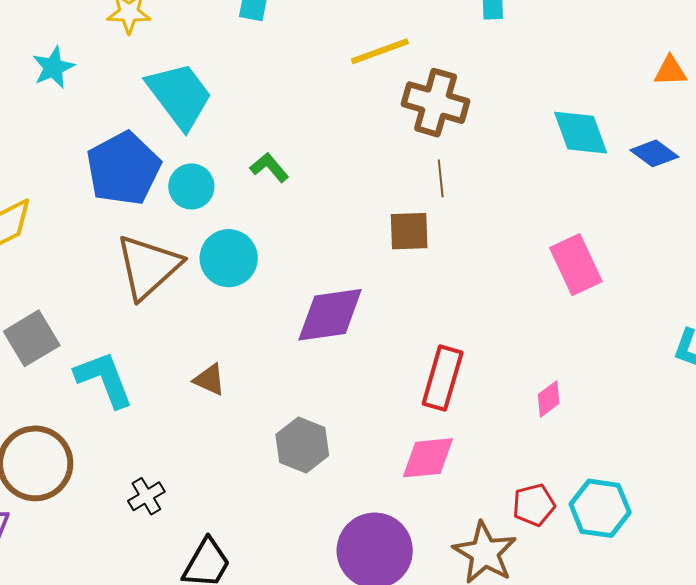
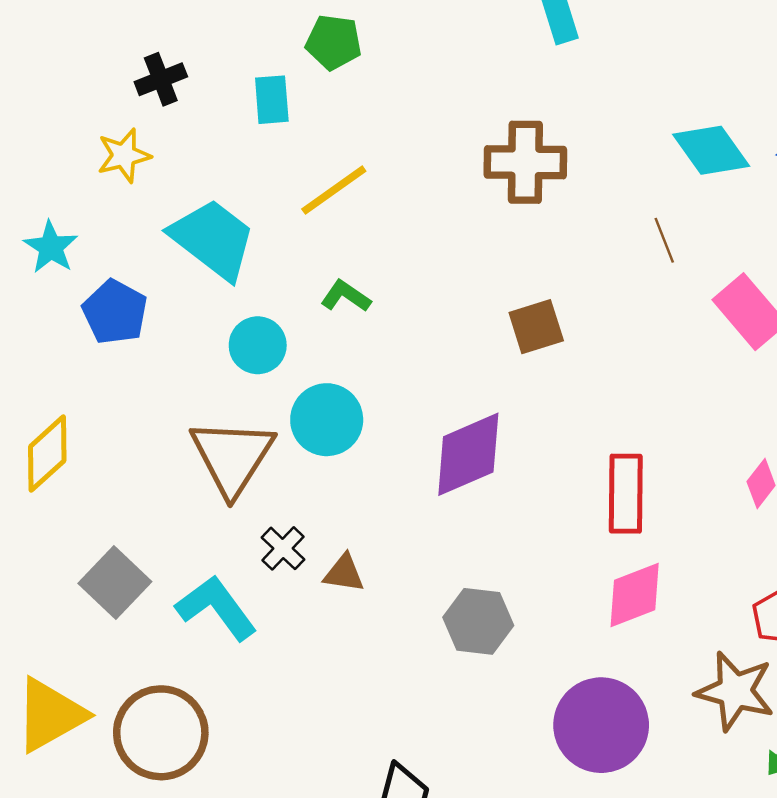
yellow line: (380, 51) -> (334, 190), moved
blue pentagon: (123, 169) -> (115, 312), moved, size x0.7
brown line: (441, 178) -> (664, 240), moved
black cross: (146, 496) -> (283, 548), moved

